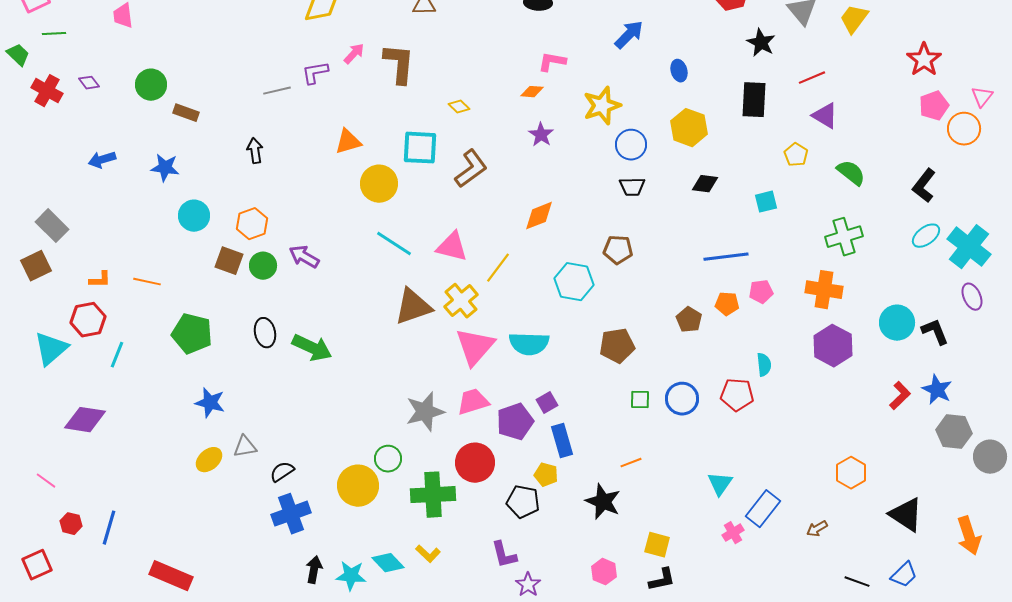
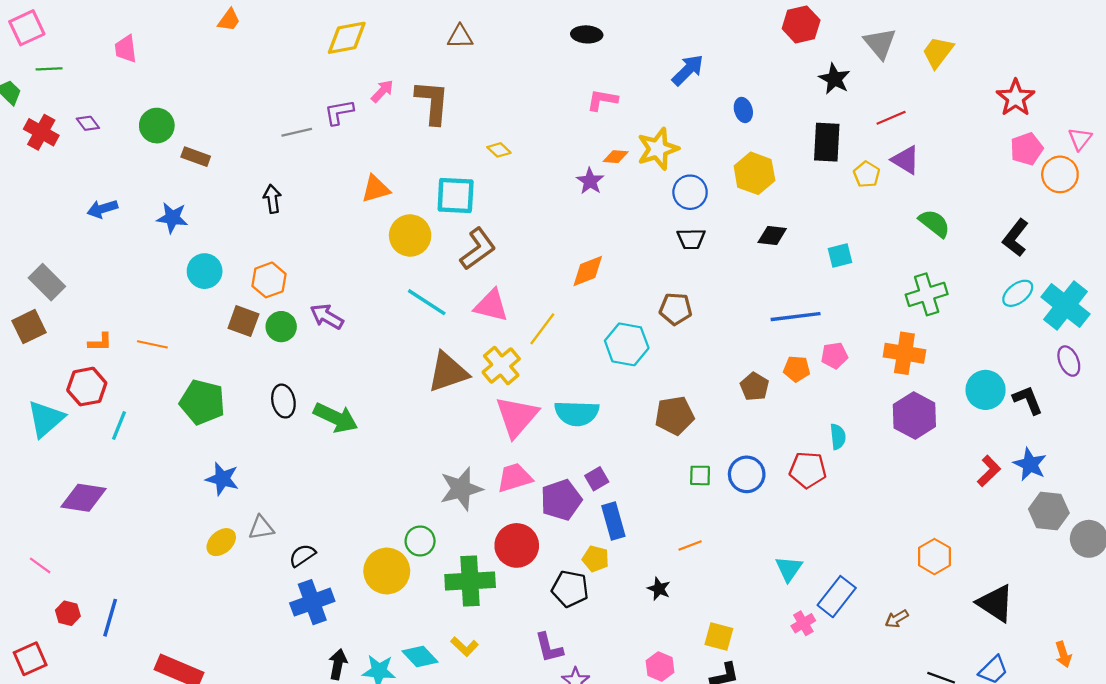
orange diamond: (532, 92) -> (616, 157), moved
yellow pentagon: (796, 155) -> (867, 174), moved
brown L-shape: (471, 169) -> (478, 249), moved
black star: (603, 502) -> (659, 589), size x0.6
orange arrow: (969, 536) -> (1063, 654), moved, size x0.6

